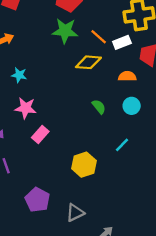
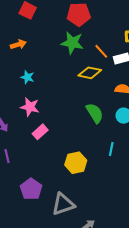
green semicircle: (99, 107) -> (95, 113), size x1.5
cyan line: (122, 145) -> (111, 149), turned -40
gray triangle: (75, 213) -> (63, 204), size x1.4

